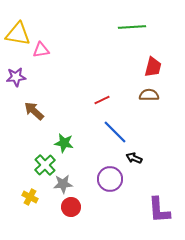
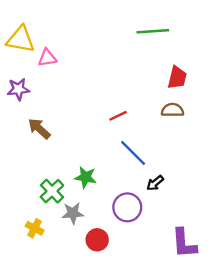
green star: (64, 143) -> (86, 177), moved
black arrow: (134, 158) -> (155, 183), turned -63
red circle: (71, 207) -> (97, 240), moved

